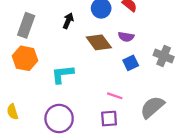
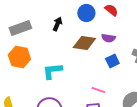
gray rectangle: (26, 25) -> (20, 28), turned 50
brown diamond: (99, 42) -> (84, 43), turned -45

